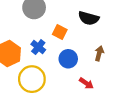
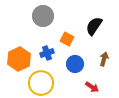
black semicircle: (89, 18) -> (94, 26), turned 108
blue cross: (38, 47) -> (47, 53), turned 32

